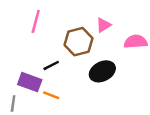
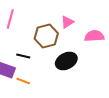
black line: (51, 65) -> (23, 56), turned 40

